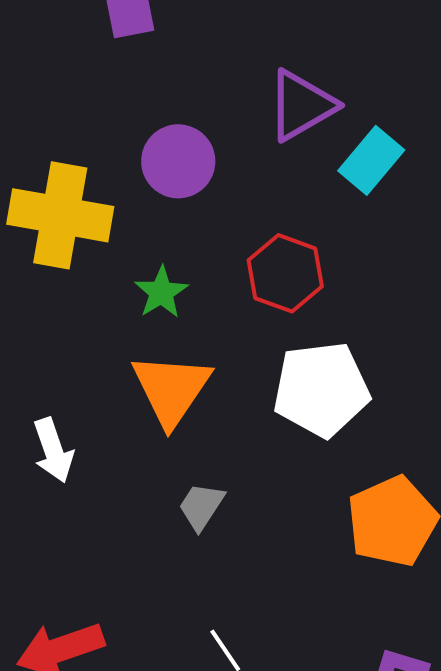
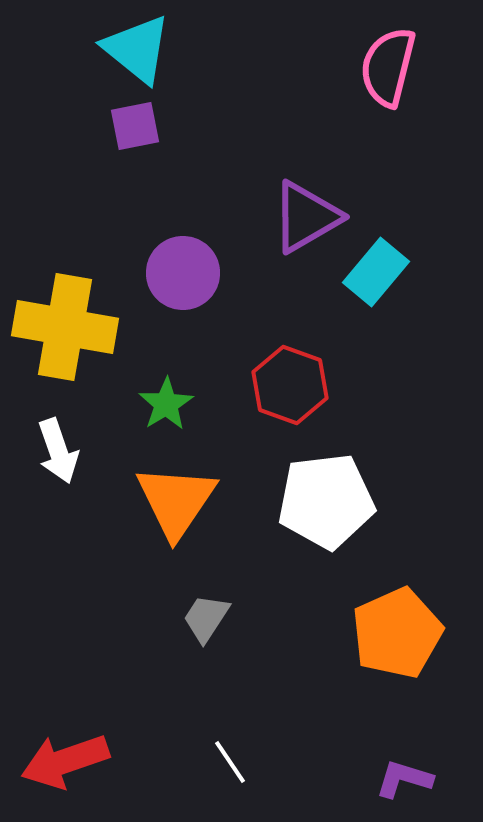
white arrow: (53, 450) -> (58, 451), moved

